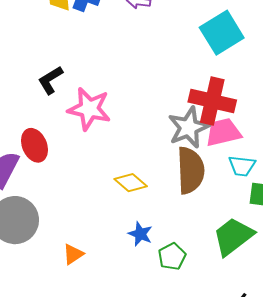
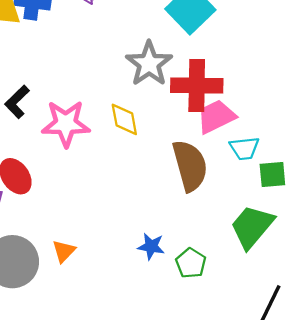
gray star: (189, 127) -> (149, 64), moved
yellow diamond: (131, 183) -> (124, 119), moved, turned 52
orange triangle: (73, 254) -> (64, 251), moved

